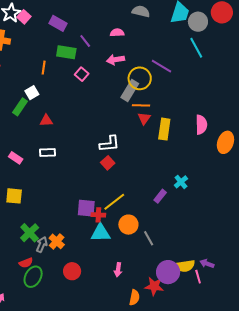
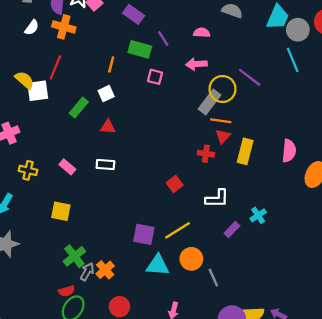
pink square: (82, 74) -> (155, 77), turned -32
white square: (32, 93) -> (106, 94), moved
white L-shape: (109, 144) -> (217, 199), moved
red cross: (98, 215) -> (206, 154), moved

